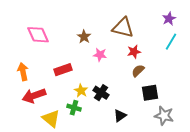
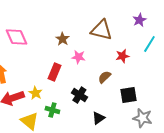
purple star: (169, 19) -> (139, 20), moved
red star: (134, 52) -> (122, 56), moved
red rectangle: (63, 70) -> (54, 72), moved, turned -48
brown semicircle: (138, 71) -> (104, 77), moved
yellow star: (81, 91) -> (35, 93), moved

